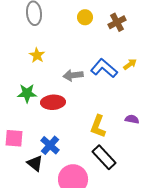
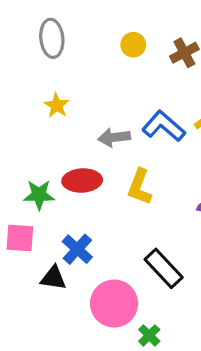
green star: (27, 93) -> (39, 195), moved
yellow L-shape: (98, 126) -> (140, 187), moved
black triangle: (35, 163) -> (53, 278), turned -30

